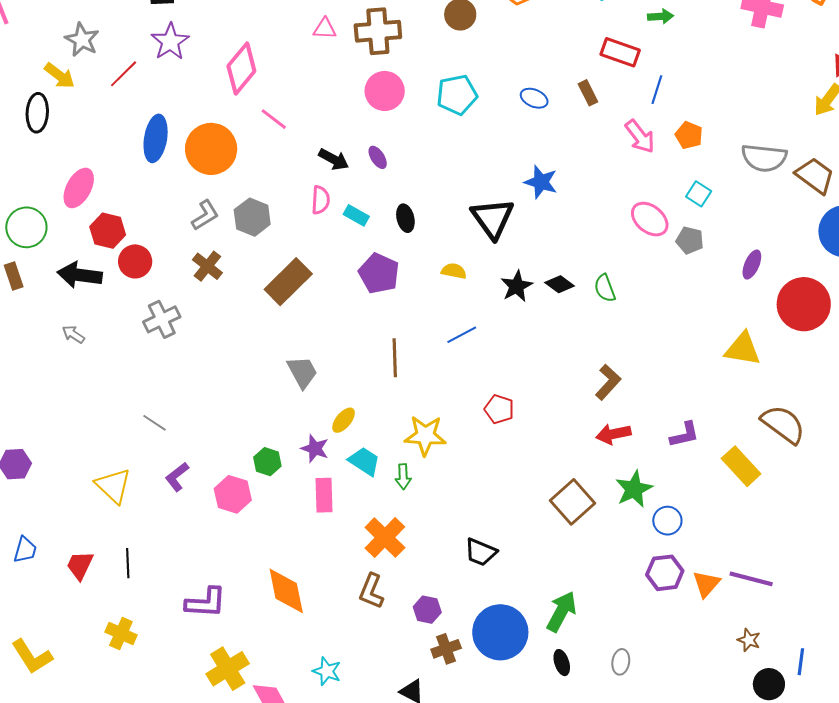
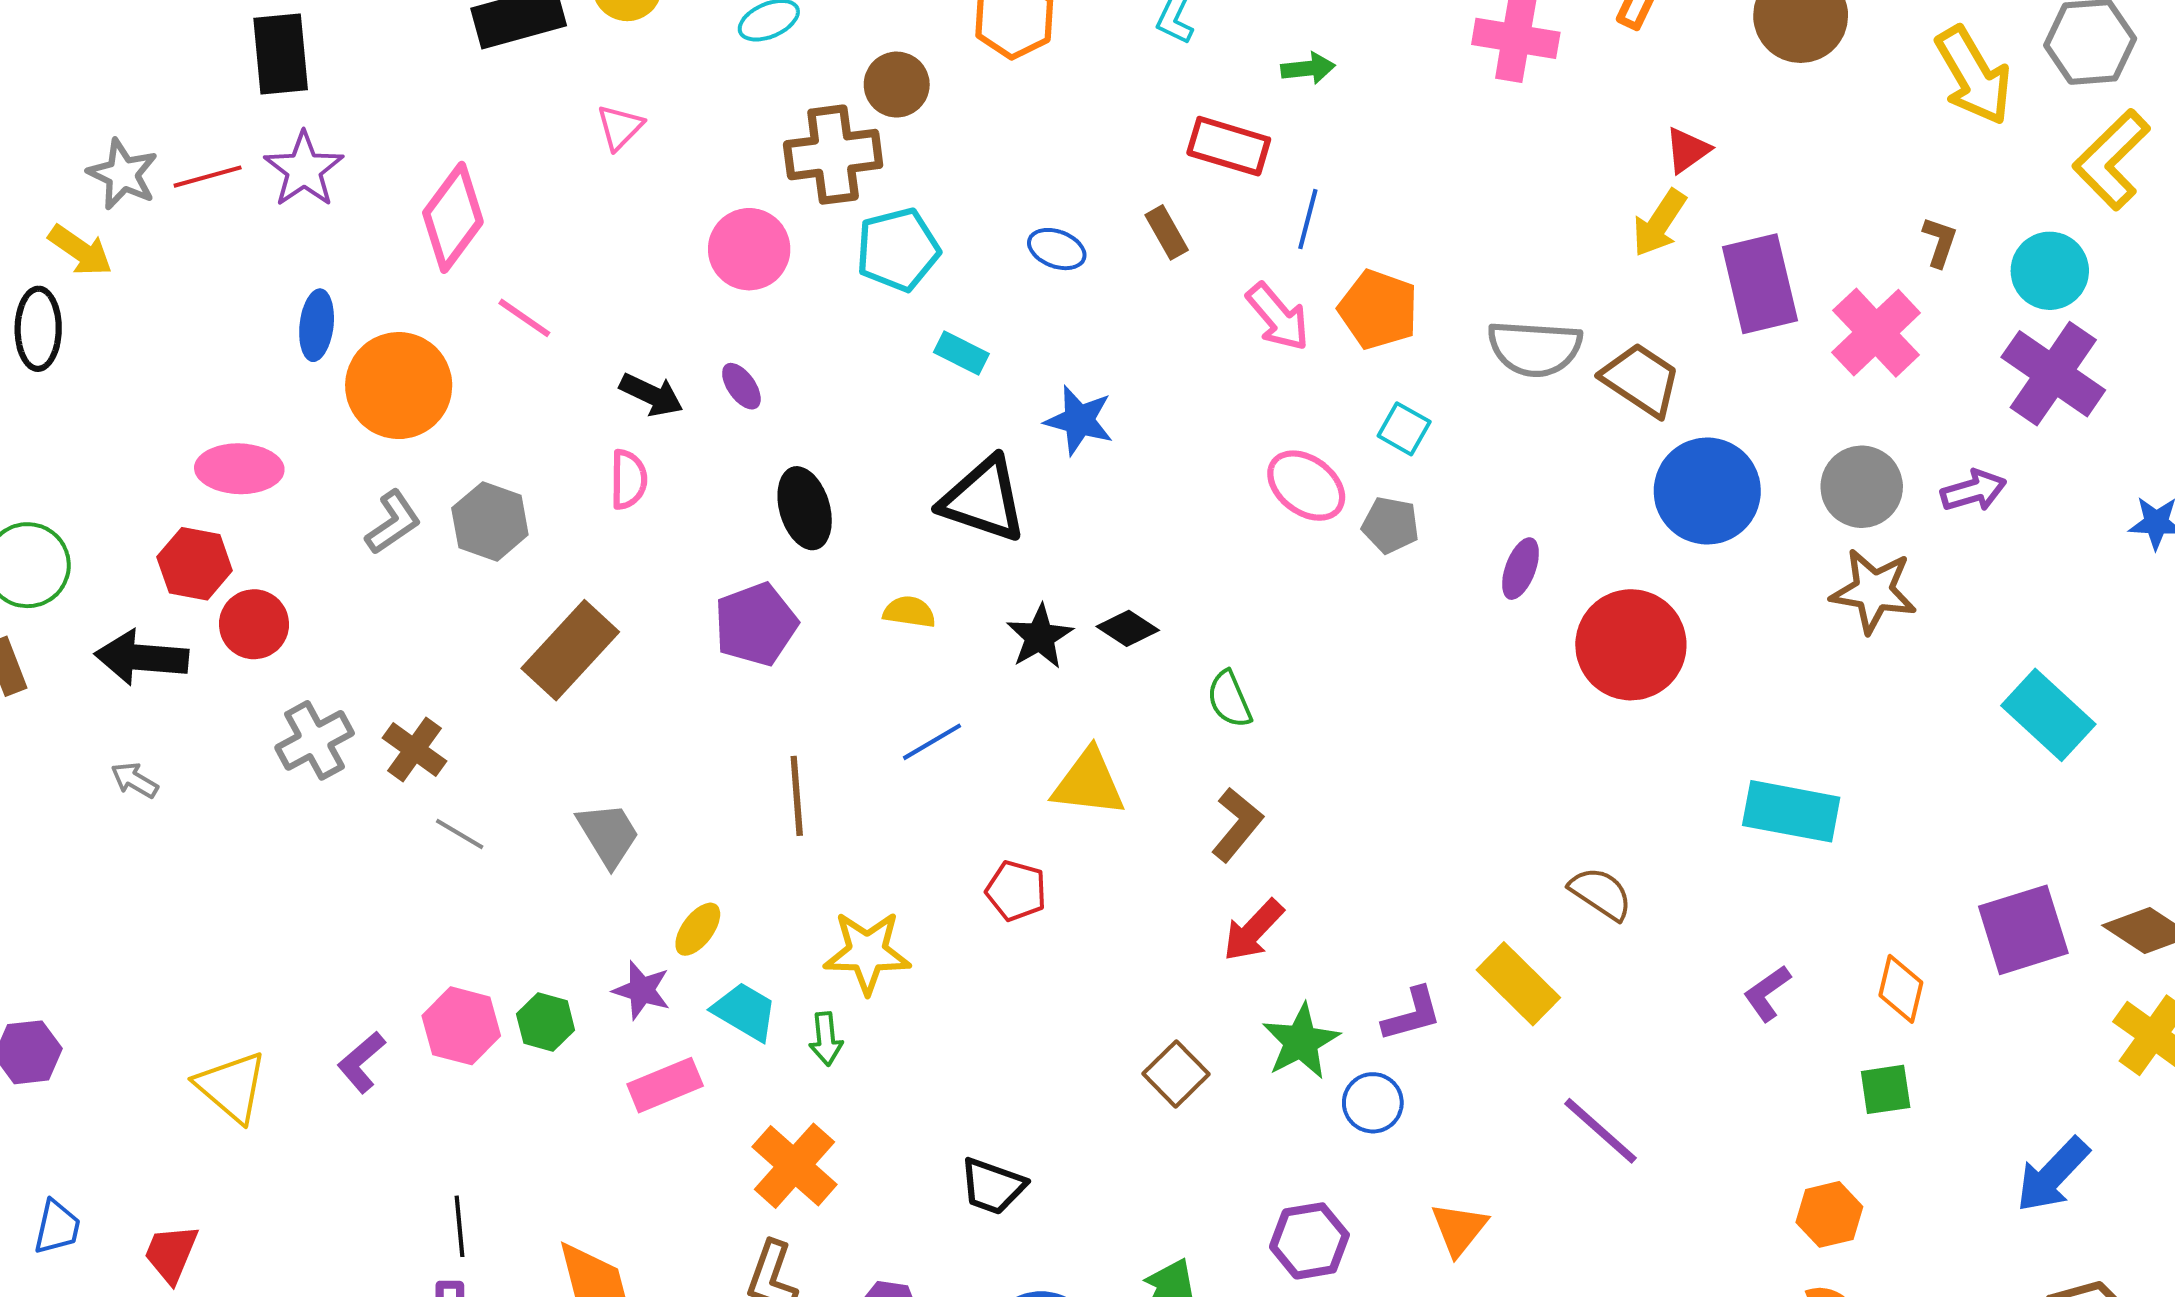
pink triangle: (325, 29) -> (620, 127), turned -45
brown cross: (378, 31) -> (833, 155), moved
red line: (124, 74) -> (208, 177), moved, turned 32
orange pentagon: (689, 135) -> (1378, 309), size x1.4
blue ellipse: (156, 138) -> (317, 325), moved, size x0.7
pink ellipse: (79, 188) -> (239, 469), moved, turned 66
cyan rectangle: (356, 215) -> (961, 353), moved
black ellipse: (405, 218) -> (805, 508), size x1.4
black triangle: (493, 218) -> (983, 500), turned -33
brown cross: (207, 266) -> (414, 749), moved
purple pentagon: (379, 273) -> (756, 624), turned 30
green semicircle: (605, 288) -> (1229, 699), moved
yellow triangle: (743, 349) -> (1089, 783), moved
gray line: (154, 423) -> (460, 834), moved
brown semicircle: (783, 424) -> (1601, 893), size x0.7
red arrow: (613, 434) -> (1253, 930), turned -32
purple L-shape: (685, 435) -> (1412, 1014), moved
pink hexagon: (233, 494) -> (461, 1026), moved
pink rectangle: (324, 495) -> (665, 1085), turned 72
brown square: (572, 502) -> (1176, 1074), size x0.7
black line: (128, 563) -> (460, 1226), moved
purple hexagon: (665, 573) -> (1309, 1241), moved
purple line: (751, 579) -> (1600, 1131), moved, turned 30

